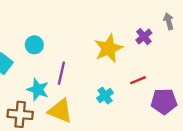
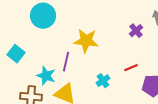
cyan circle: (34, 45) -> (43, 16), moved, size x1.6
yellow star: (109, 48) -> (86, 41), moved, turned 30

